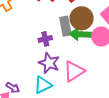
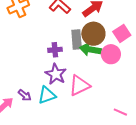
purple arrow: (13, 88) -> (25, 95), moved

